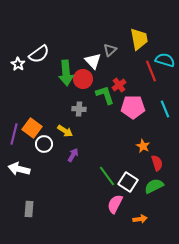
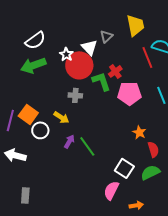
white star: (18, 64) -> (66, 54), moved
green arrow: (66, 73) -> (33, 65), moved, turned 75
red circle: (83, 79) -> (79, 65), size x1.4
green line: (107, 176) -> (87, 146), moved

